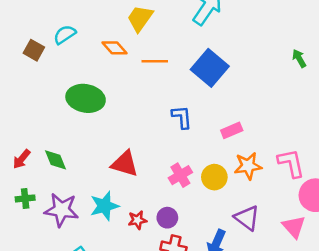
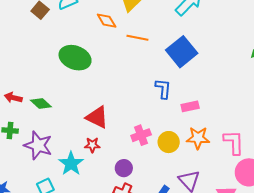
blue L-shape: (182, 117) -> (163, 89), moved
red arrow: (22, 159) -> (13, 98), turned 54
green diamond: (55, 160) -> (41, 103), turned -35
cyan star: (104, 206) -> (71, 164), moved, turned -30
red star: (137, 220) -> (92, 145), moved

